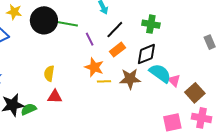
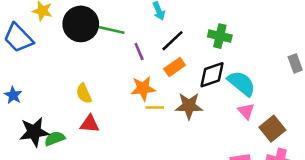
orange star: (94, 67) -> (143, 88), turned -30
cyan semicircle: (160, 73) -> (241, 83), moved
yellow semicircle: (49, 74) -> (84, 93), turned -35

